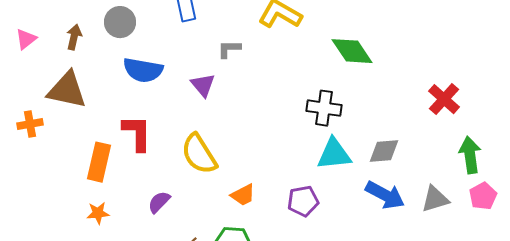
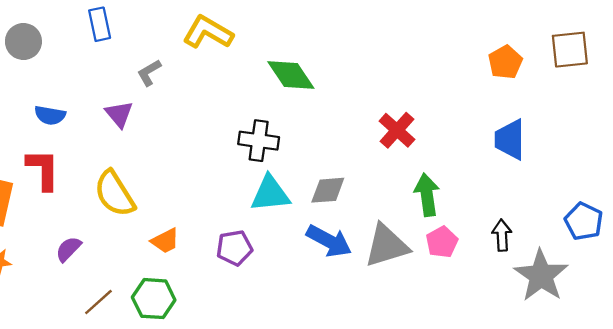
gray L-shape: (229, 49) -> (149, 73), turned -30
blue semicircle: (143, 70) -> (50, 115), moved, size x0.7
gray triangle: (435, 199) -> (387, 246), size x1.4

